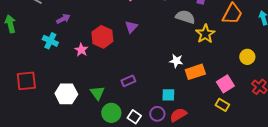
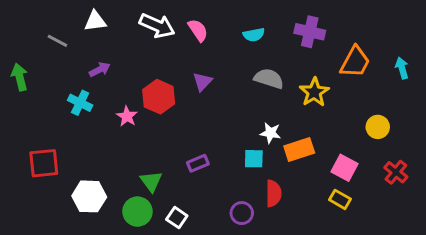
gray semicircle: (185, 17) -> (269, 79), moved
pink square: (225, 84) -> (345, 168), turned -30
white hexagon: (66, 94) -> (89, 196), moved
cyan square: (168, 95) -> (254, 159), moved
green circle: (111, 113) -> (137, 212), moved
red semicircle: (178, 115) -> (273, 193), moved, turned 120
white square: (134, 117) -> (177, 218), moved

